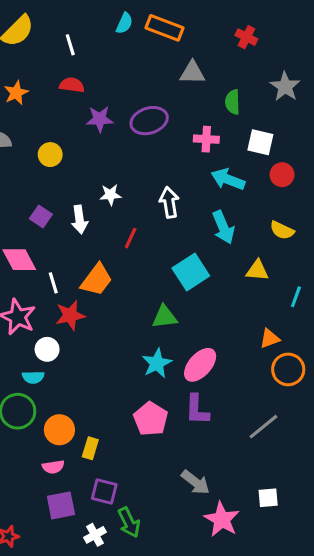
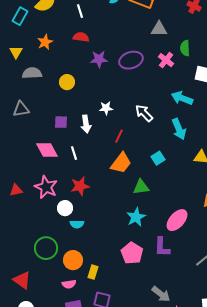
pink cross: (206, 139) -> (166, 60), moved, turned 35
white arrow: (169, 203) -> (144, 113), turned -36
purple square: (41, 216) -> (61, 122), turned -32
cyan square: (191, 272) -> (158, 158), size x0.6
orange trapezoid: (97, 280) -> (121, 163), moved
white line: (53, 283) -> (74, 153), moved
pink ellipse: (200, 365) -> (177, 220), moved
cyan semicircle: (33, 377) -> (77, 224), moved

